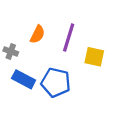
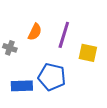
blue rectangle: (24, 79) -> (22, 86), moved, turned -30

